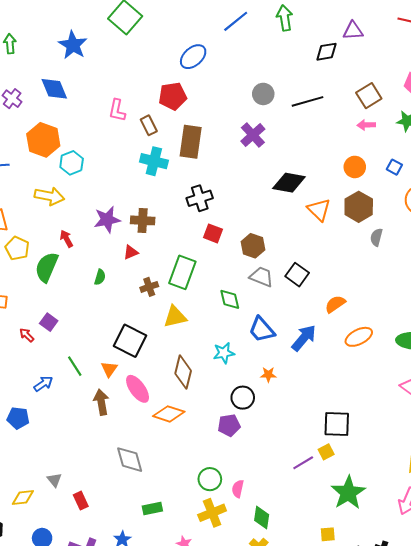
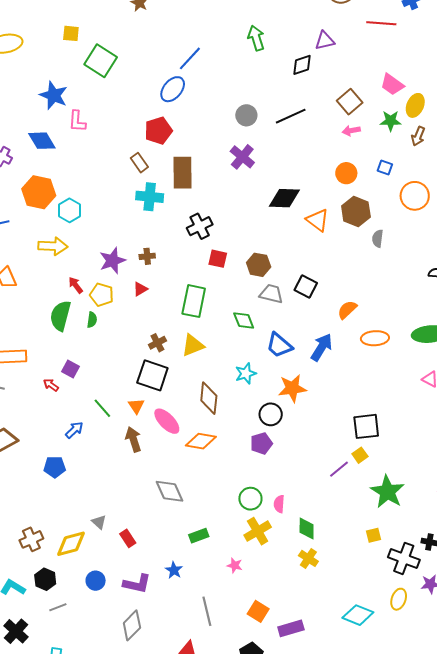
blue line: (236, 21) -> (190, 58), moved
pink L-shape: (117, 110) -> (77, 121), moved
brown cross: (143, 220) -> (147, 256), size x0.7
yellow pentagon: (17, 248) -> (102, 295), moved
green semicircle: (100, 277) -> (92, 320), moved
brown cross: (149, 287) -> (157, 343), moved
orange ellipse: (359, 337) -> (375, 338), turned 32
orange star: (268, 375) -> (292, 388), size x1.8
yellow diamond: (23, 497) -> (71, 544), size x1.4

